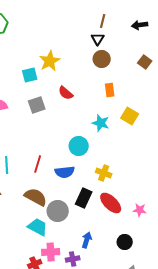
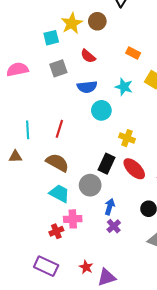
brown circle: (102, 59) -> (97, 21), moved
orange rectangle: (110, 90) -> (133, 53), turned -56
blue semicircle: (65, 172) -> (87, 87), moved
gray circle: (58, 211) -> (90, 185), moved
purple cross: (73, 259) -> (114, 226), moved, turned -32

